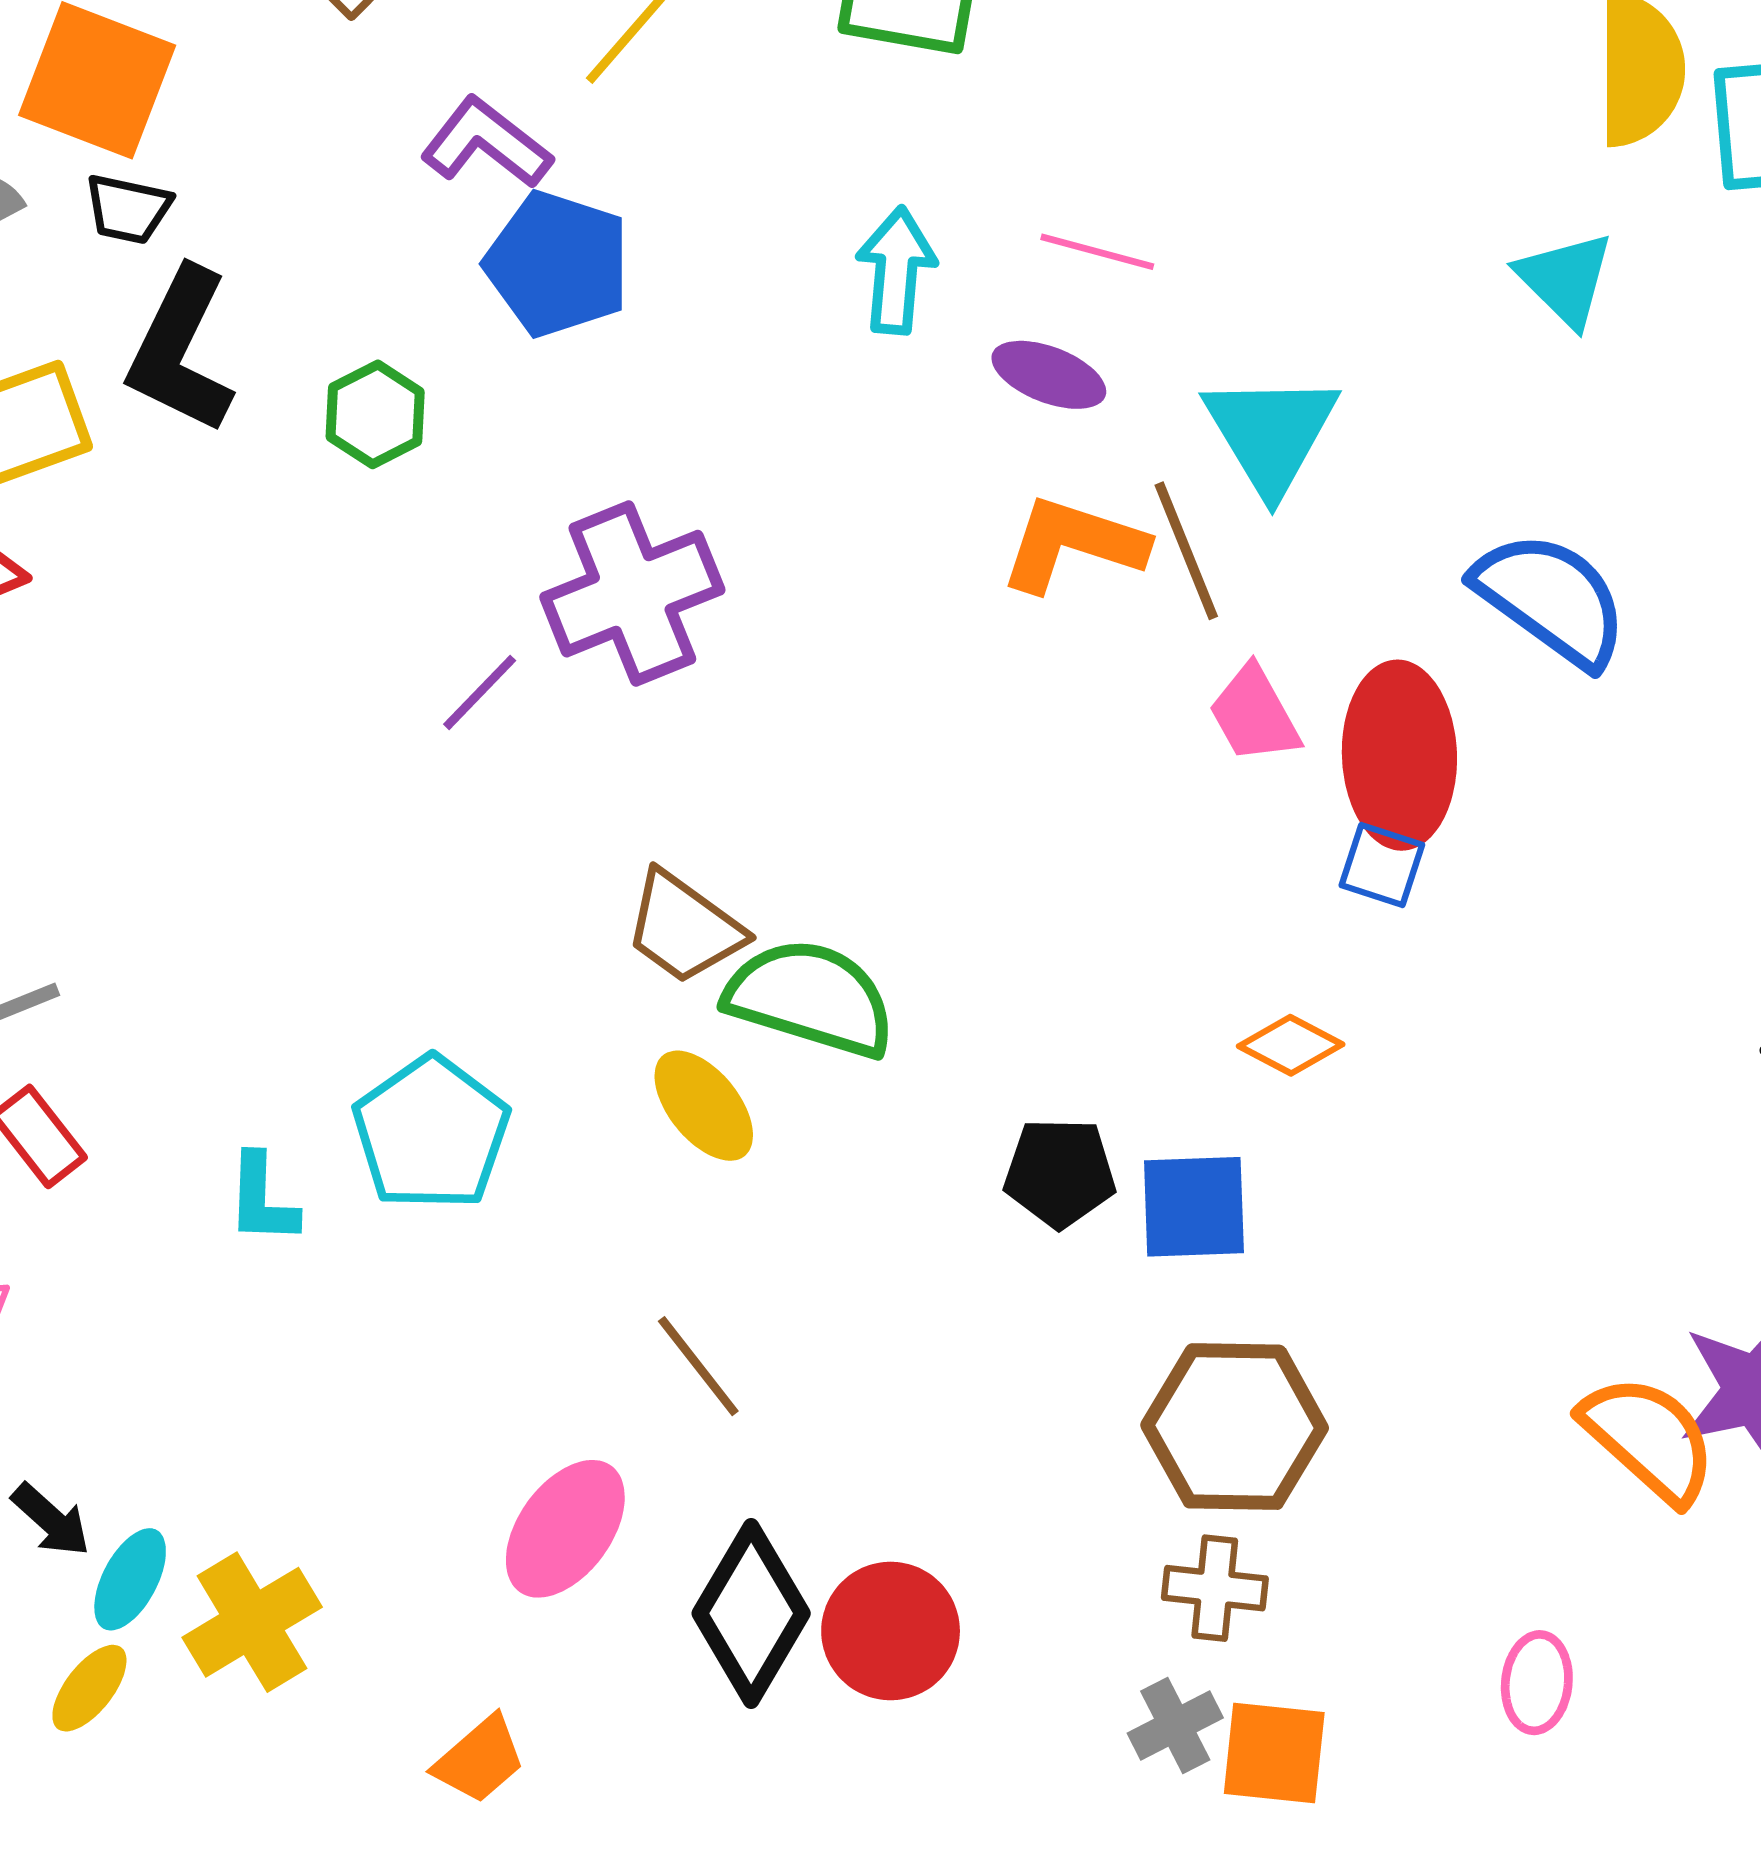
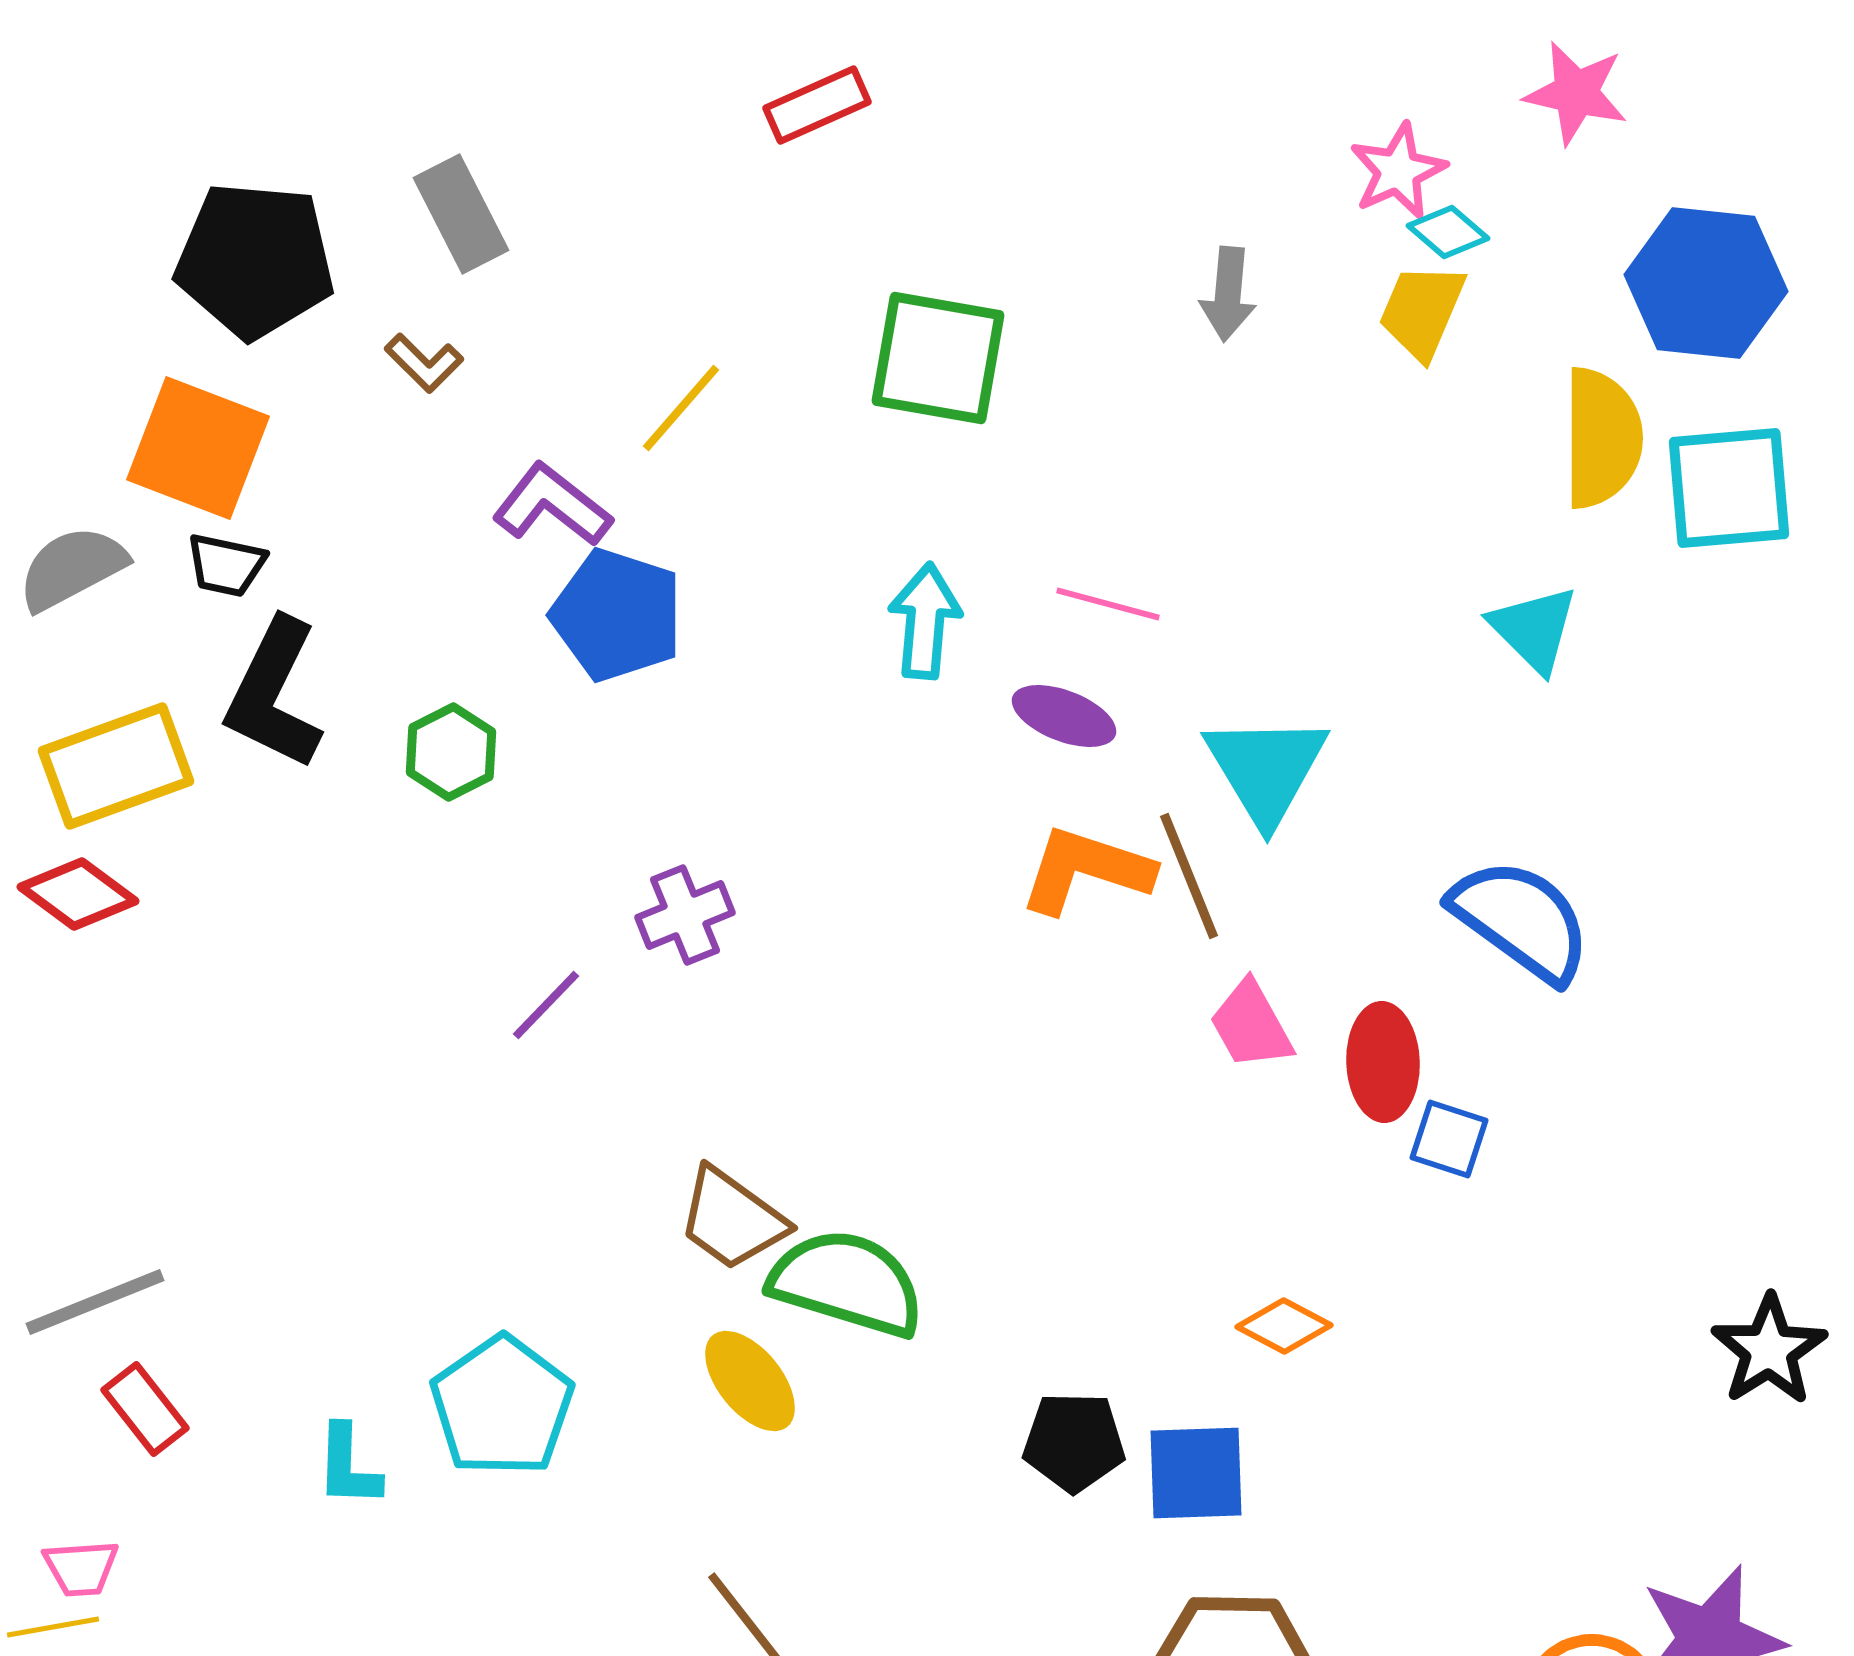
purple cross: (632, 594) -> (685, 915), size x0.6
red ellipse: (1399, 755) -> (1383, 1062), size x0.7
blue square: (1382, 865) -> (1449, 1139), moved

